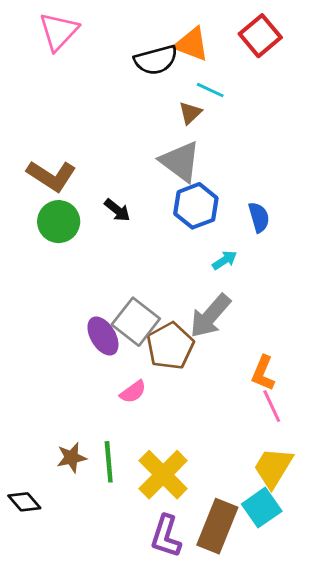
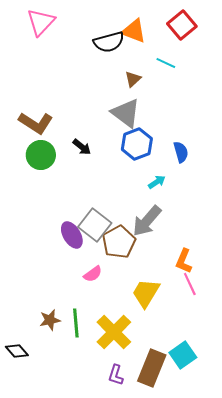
cyan line: (210, 90) -> (166, 63), moved
yellow trapezoid: (273, 468) -> (146, 293), moved
purple L-shape: (166, 536) -> (116, 375), size x0.7

